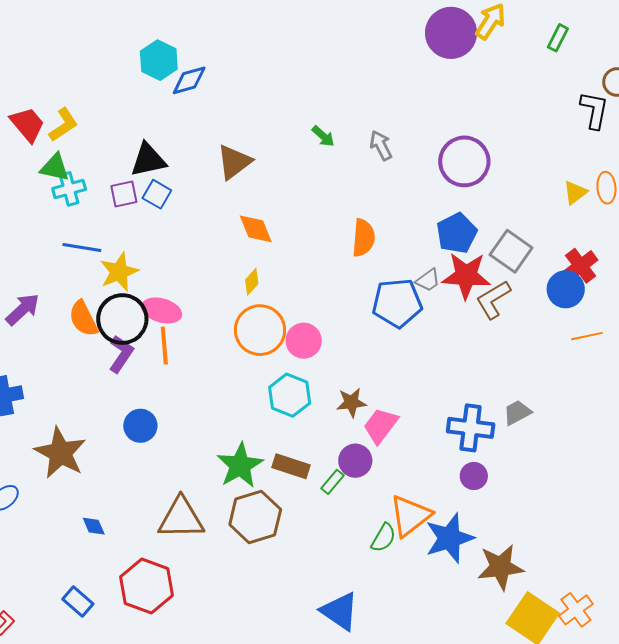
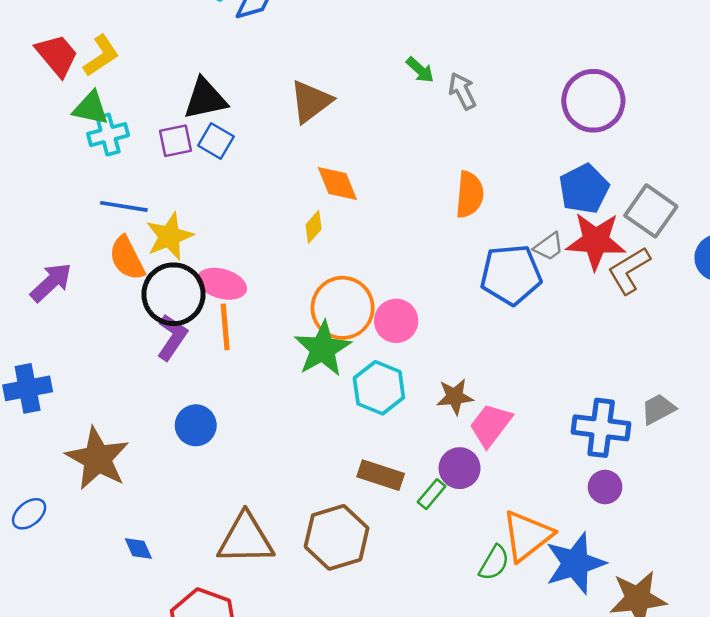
gray arrow: (381, 145) -> (462, 91), moved
yellow diamond: (252, 282) -> (314, 227), moved
orange semicircle: (83, 319) -> (127, 258), moved
green star: (240, 465) -> (323, 349), moved

